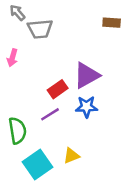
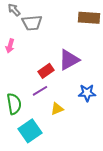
brown rectangle: (112, 23) -> (89, 18), size x1.5
blue star: (86, 107) -> (87, 93), moved
yellow triangle: (71, 156) -> (57, 109), moved

